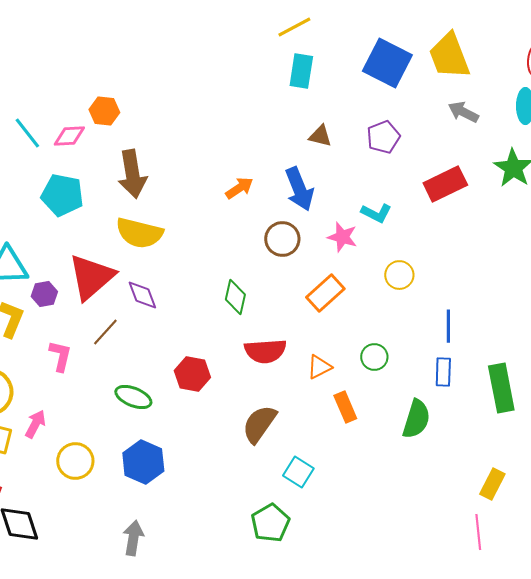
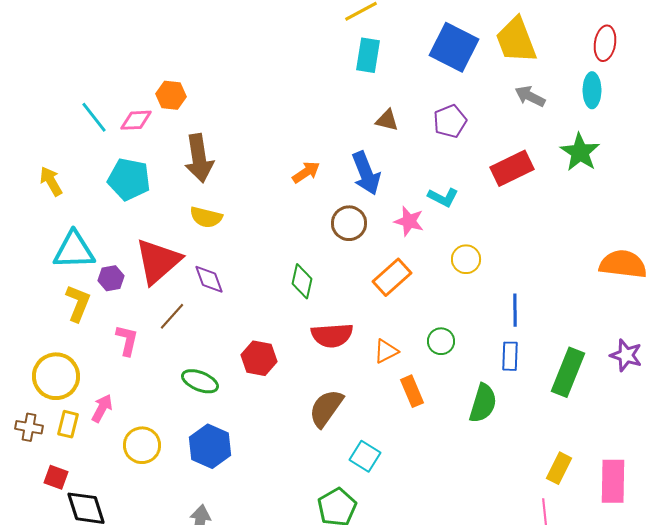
yellow semicircle: (139, 233) -> (206, 217), size x0.7
green rectangle: (501, 388) -> (568, 372), turned 33

